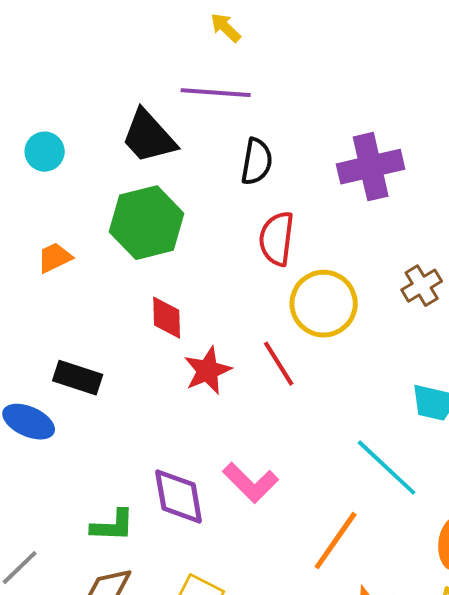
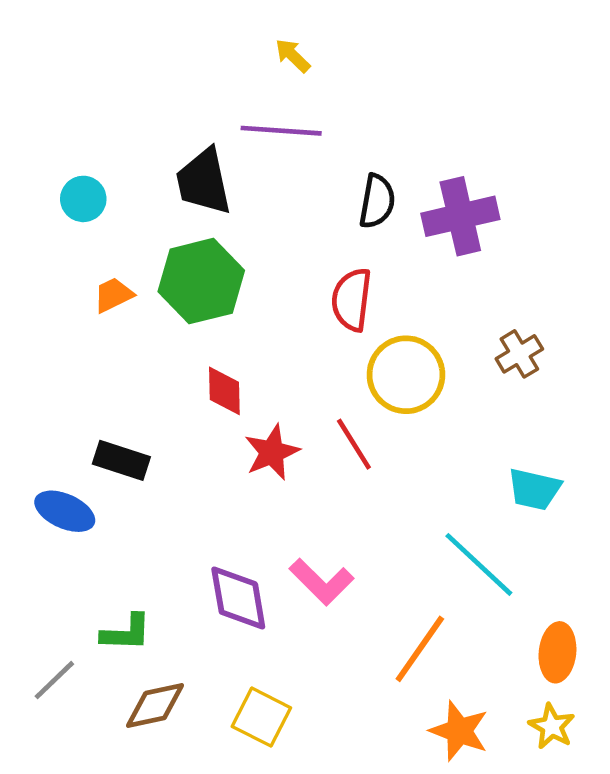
black trapezoid: (149, 137) -> (204, 182), turned 30
black semicircle: (257, 162) -> (377, 201), moved
orange trapezoid: (55, 258) -> (113, 295), moved
green L-shape: (113, 526) -> (126, 633), moved

